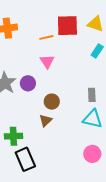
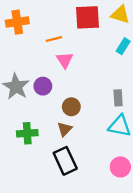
orange line: (46, 37) -> (54, 39), moved
green cross: (13, 136) -> (27, 133), moved
black rectangle: (25, 159) -> (65, 161), moved

